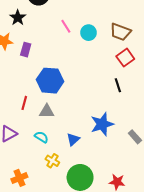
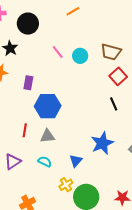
purple rectangle: (26, 50) -> (28, 83), moved
yellow cross: (52, 161) -> (66, 185), moved, turned 32

